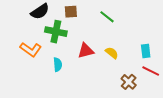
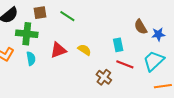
green line: (107, 17) -> (67, 16), moved
cyan semicircle: (58, 65) -> (31, 59), moved

